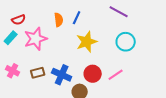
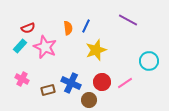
pink star: (36, 39) -> (45, 47), turned -30
cyan circle: (126, 42) -> (149, 61), moved
brown rectangle: (38, 73) -> (48, 90), moved

